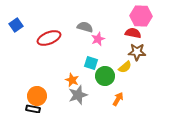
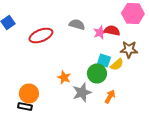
red semicircle: (133, 33) -> (112, 30), moved
pink star: (98, 39) -> (100, 32), moved
cyan square: (91, 63) -> (104, 60), moved
gray star: (78, 95) -> (82, 92), moved

